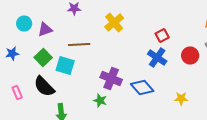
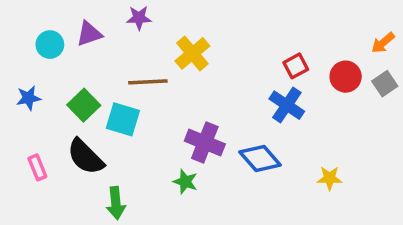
yellow cross: (114, 22) -> (192, 53), moved
purple triangle: (45, 30) -> (89, 34), moved
red circle: (190, 56) -> (346, 77), moved

